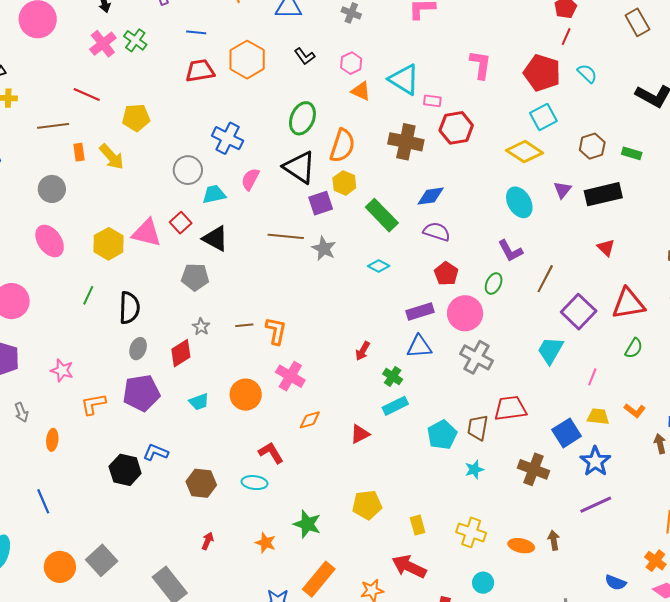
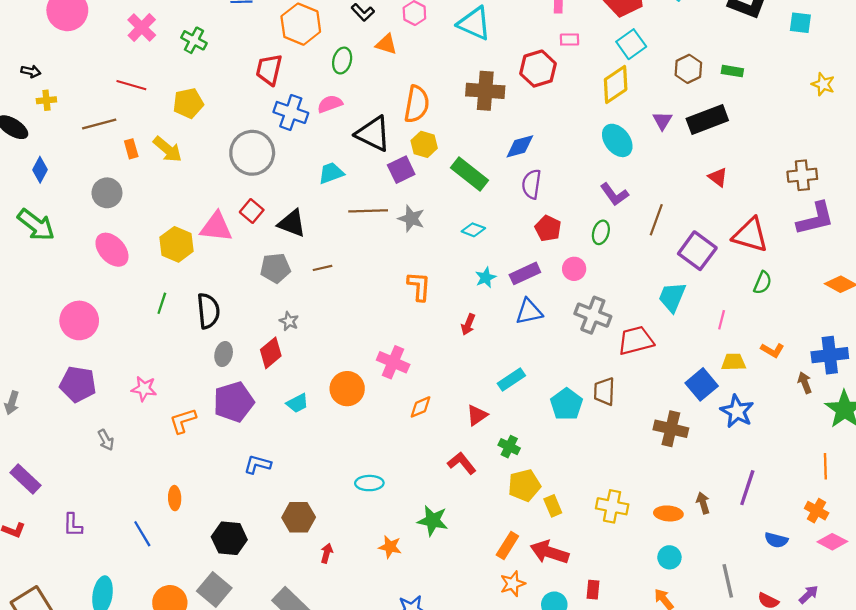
green cross: (135, 40) -> (194, 40), moved
red trapezoid: (200, 71) -> (269, 70), moved, turned -60
orange triangle: (361, 91) -> (386, 44), moved
pink rectangle: (432, 101) -> (569, 40), moved
green ellipse: (302, 118) -> (342, 61), moved, size x0.7
yellow diamond: (525, 152) -> (616, 84), turned -60
gray circle: (188, 170) -> (252, 153), size x1.4
pink semicircle: (250, 179) -> (330, 104), moved, turned 50
cyan trapezoid: (214, 194) -> (331, 173), moved
purple semicircle: (437, 232) -> (532, 184), turned -92
red triangle: (628, 304) -> (750, 235), turned 33
pink circle: (465, 313) -> (574, 269), size x0.6
brown line: (244, 325) -> (323, 268), moved
orange L-shape: (276, 331) -> (419, 286), moved
green cross: (393, 377) -> (509, 447), moved
red trapezoid: (510, 408) -> (636, 340), moved
orange ellipse: (52, 440) -> (175, 498), moved
red L-shape: (271, 453) -> (462, 463), moved
black hexagon: (125, 470) -> (229, 538), moved
cyan star: (474, 470) -> (486, 278), moved
brown hexagon: (201, 483) -> (299, 517), moved
yellow pentagon: (367, 505) -> (524, 485), moved
purple line: (596, 505) -> (747, 488), moved, turned -40
orange rectangle: (319, 579) -> (507, 545), moved, size x0.7
cyan circle: (483, 583) -> (669, 557), moved

